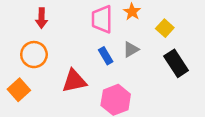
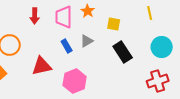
red arrow: (42, 18) -> (35, 16), moved
yellow square: (165, 28) -> (114, 24), turned -32

